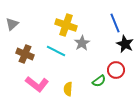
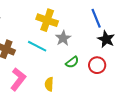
green semicircle: (99, 81) -> (72, 62), moved
pink L-shape: (37, 84) -> (18, 79), turned -90

